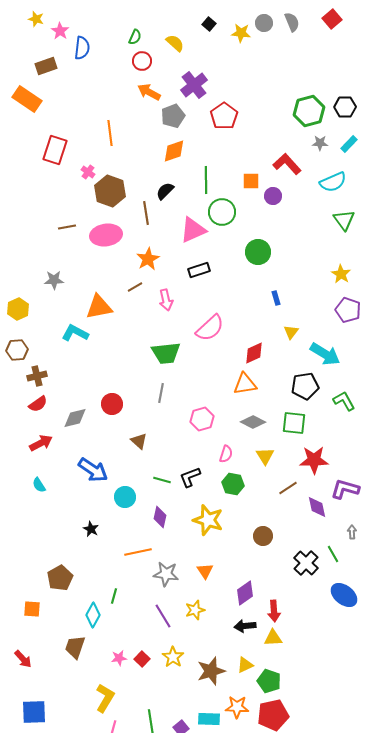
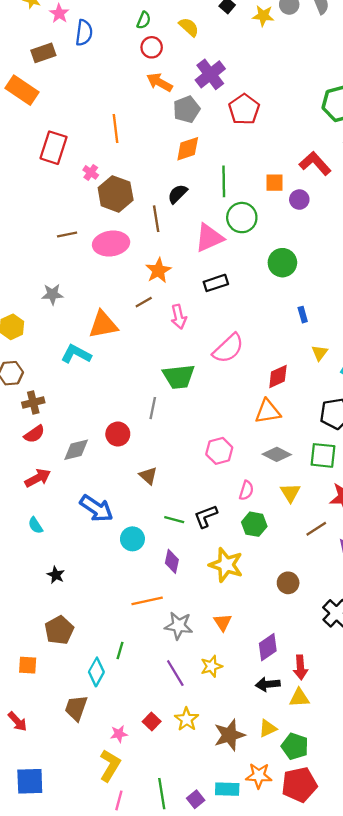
gray line: (161, 393) -> (153, 408), moved
black star: (91, 529) -> (56, 575), moved
pink star: (119, 658) -> (119, 734), moved

